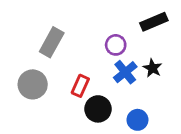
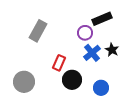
black rectangle: (154, 22) -> (102, 19), moved
gray circle: (33, 84) -> (24, 82), moved

